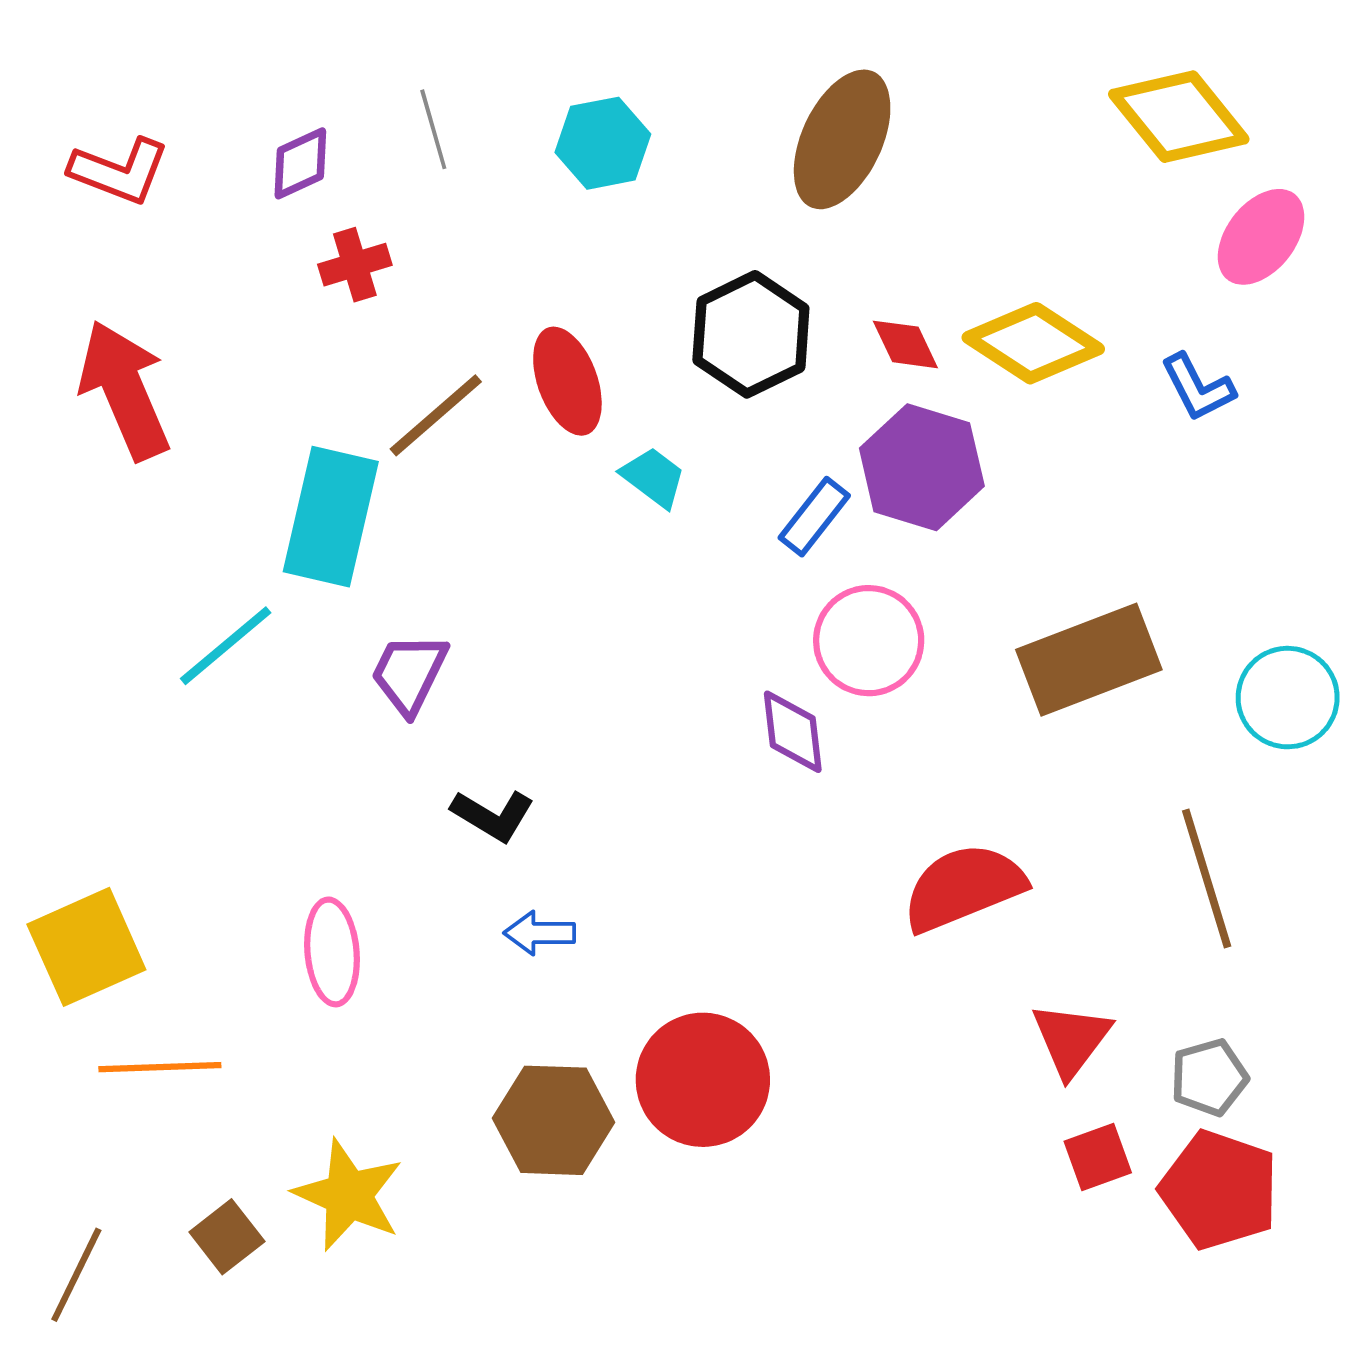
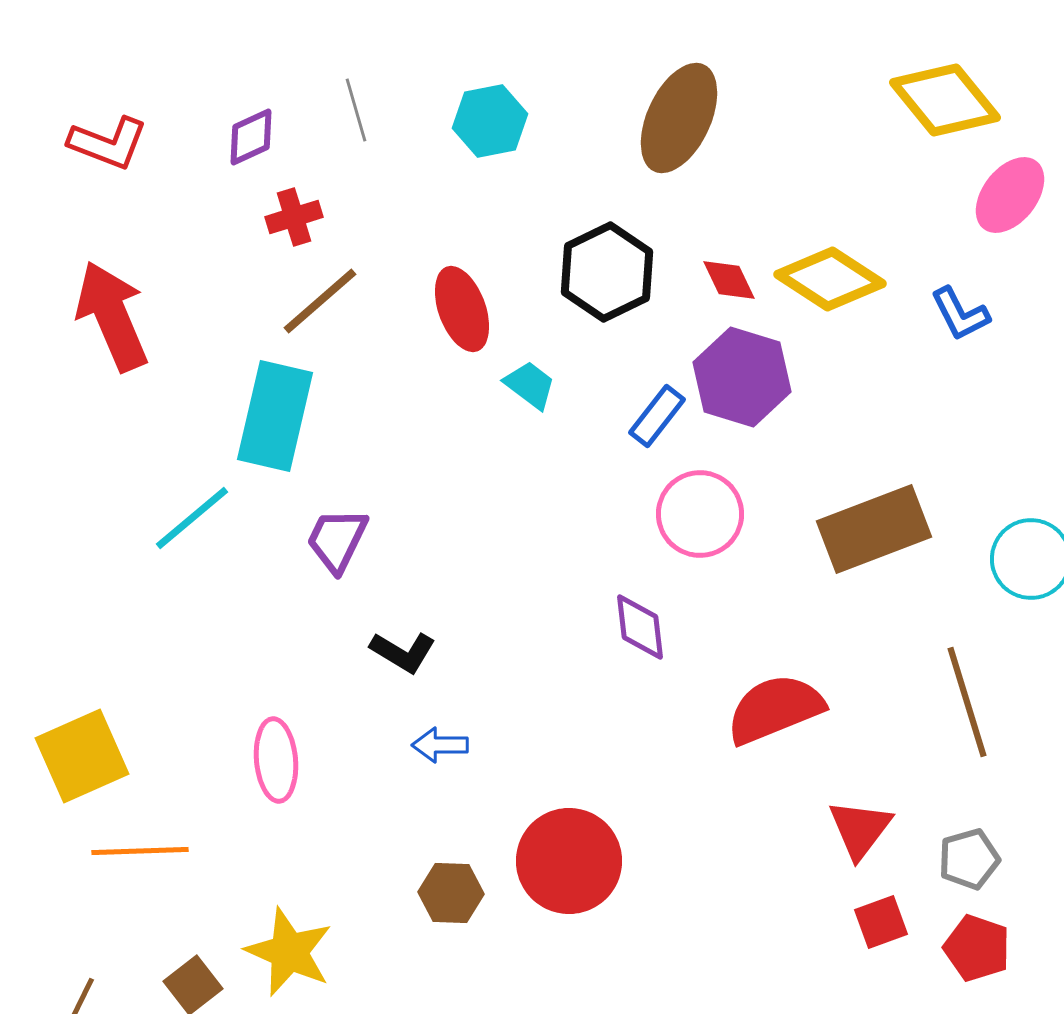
brown line: (436, 415) -> (320, 301), moved
purple diamond: (793, 732) -> (640, 627), moved
brown hexagon: (554, 1120) -> (451, 893), size x0.7
red pentagon: (1219, 1190) -> (977, 948), size x0.7

